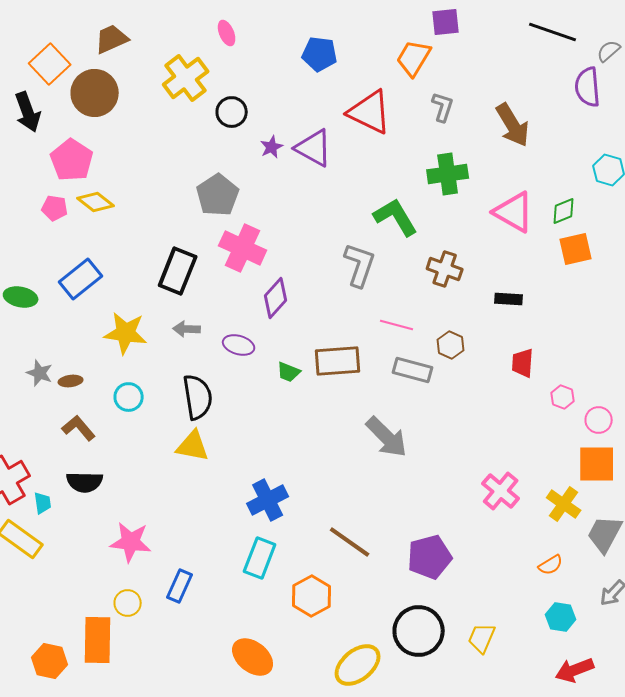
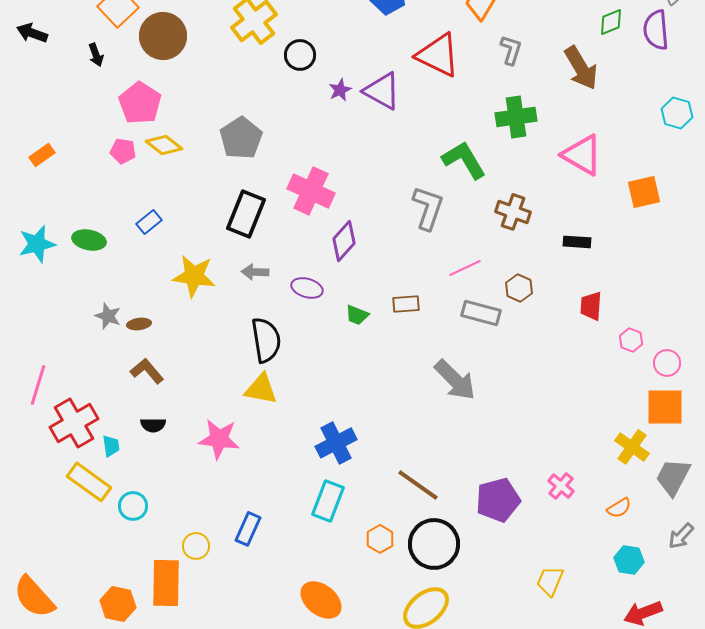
black arrow: (28, 112) -> (96, 55), size x0.6
gray pentagon: (218, 195) -> (241, 138), moved
green diamond: (564, 211) -> (611, 22), moved
blue rectangle: (81, 279) -> (149, 222), size x0.6
pink line: (397, 325) -> (465, 268), turned -40
brown rectangle: (338, 361) -> (406, 304), size x0.6
cyan circle: (129, 397) -> (133, 506), moved
black semicircle: (85, 482) -> (153, 425), size x0.7
pink cross: (501, 491) -> (561, 486), moved, size x0.7
pink star: (131, 542) -> (219, 439), moved
orange hexagon: (312, 596) -> (380, 539), size x0.7
black circle: (419, 631) -> (434, 544), moved

